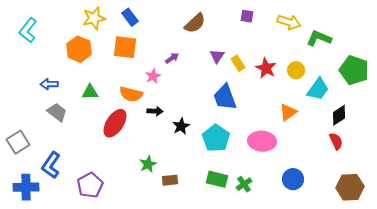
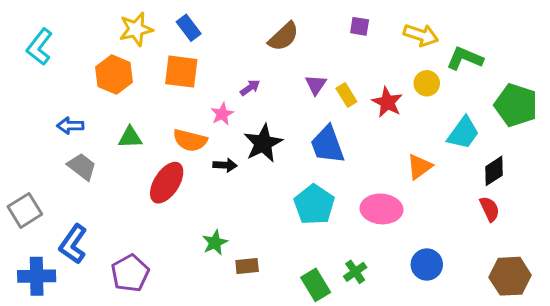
yellow circle: (296, 70) -> (427, 83), moved
black star: (181, 126) -> (263, 143), moved, size x1.5
green rectangle: (217, 179) -> (316, 285), moved, turned 45

